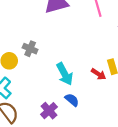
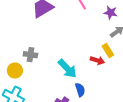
blue semicircle: (72, 100) -> (80, 90), turned 48

